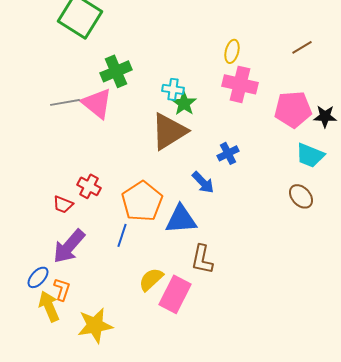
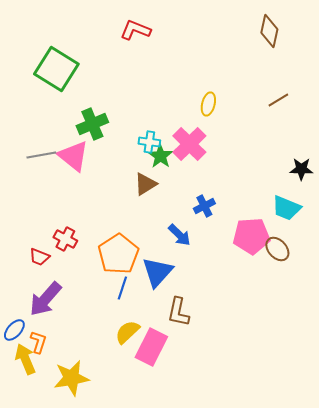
pink cross: (240, 84) -> (189, 144), moved, turned 32
pink pentagon: (293, 109) -> (251, 236), moved
brown triangle: (169, 131) -> (145, 184), size x0.6
blue triangle: (181, 219) -> (157, 272), turned -44
blue line: (122, 235) -> (122, 288), moved

